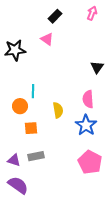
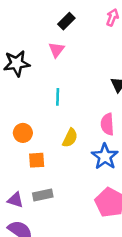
pink triangle: (47, 39) -> (56, 50), turned 32
cyan line: (33, 91) -> (58, 97), moved
yellow semicircle: (58, 110) -> (70, 138), turned 35

